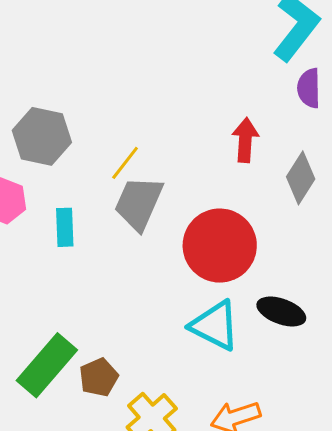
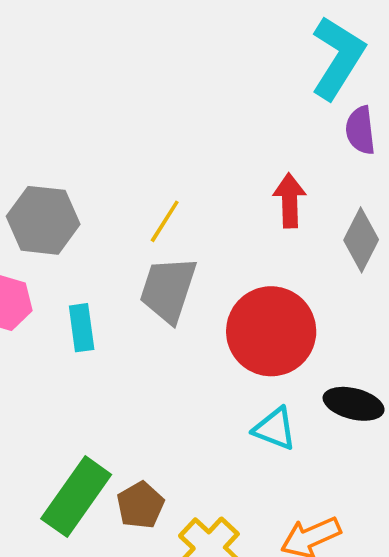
yellow line: (125, 163) -> (165, 221), moved
cyan triangle: (215, 326) -> (275, 429), size x0.7

